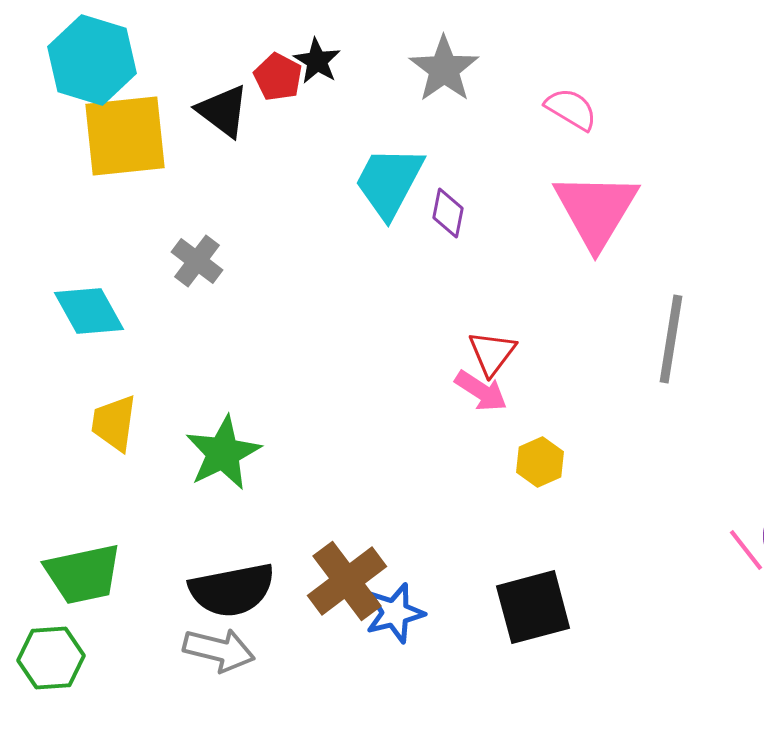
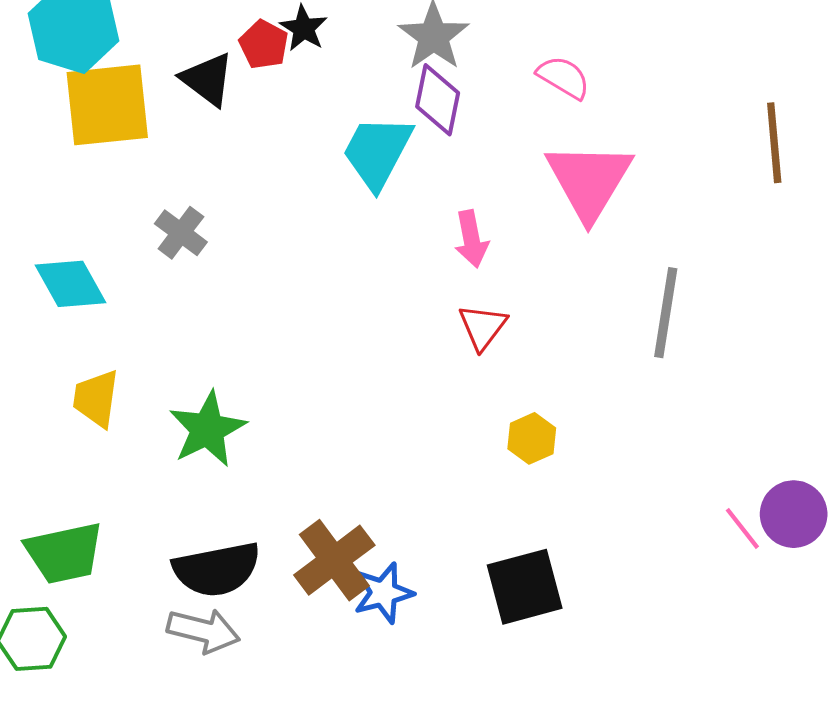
purple diamond: (448, 213) -> (438, 100), moved, size x1.4
pink arrow: (481, 391) -> (471, 239), moved, turned 46

